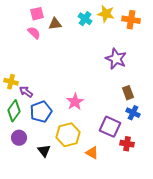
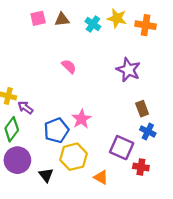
brown triangle: (55, 24) -> (62, 19), moved
pink semicircle: (34, 33) -> (69, 66), moved
blue pentagon: (41, 112) -> (56, 130), moved
purple circle: (19, 138) -> (17, 160), size x1.5

